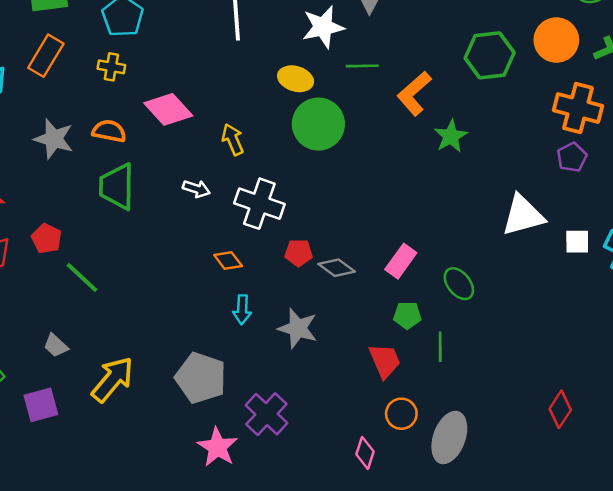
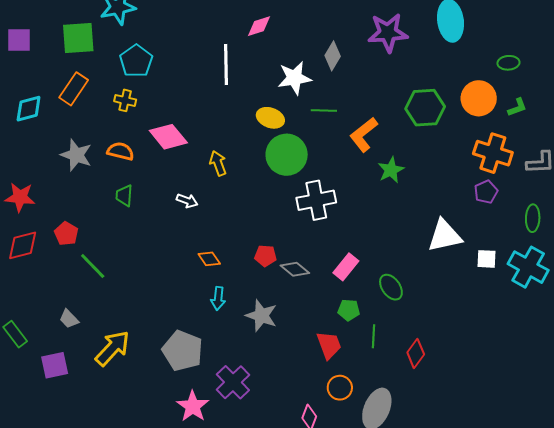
green trapezoid: (117, 187) -> (124, 196), size x0.6
white cross: (259, 204) -> (316, 200), moved, turned -33
red diamond: (560, 409) -> (416, 353), moved

